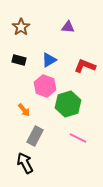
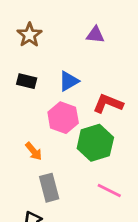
red L-shape: (85, 66) -> (108, 104), moved
gray rectangle: (35, 136) -> (49, 188), turned -42

